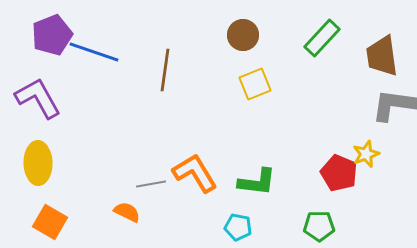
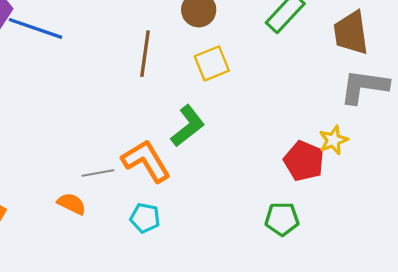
brown line: (165, 70) -> (145, 54), moved
green L-shape: (257, 182) -> (188, 126), moved, turned -45
cyan pentagon: (238, 227) -> (145, 218), moved

